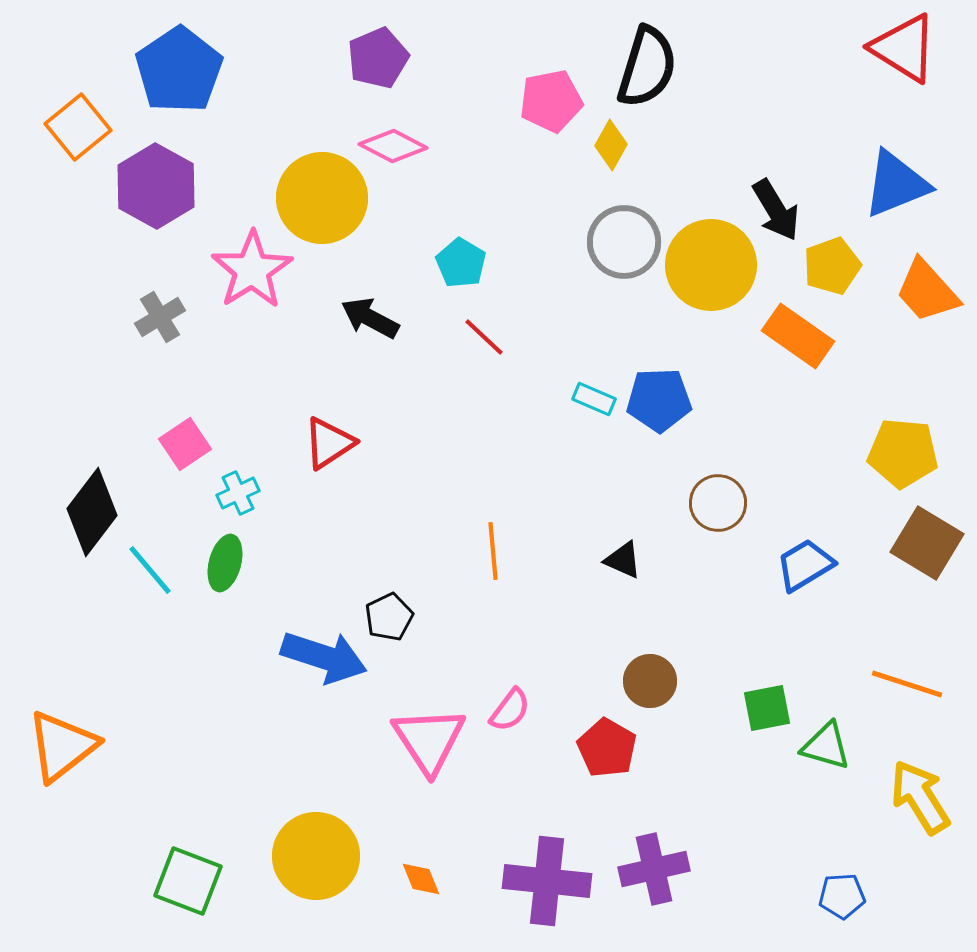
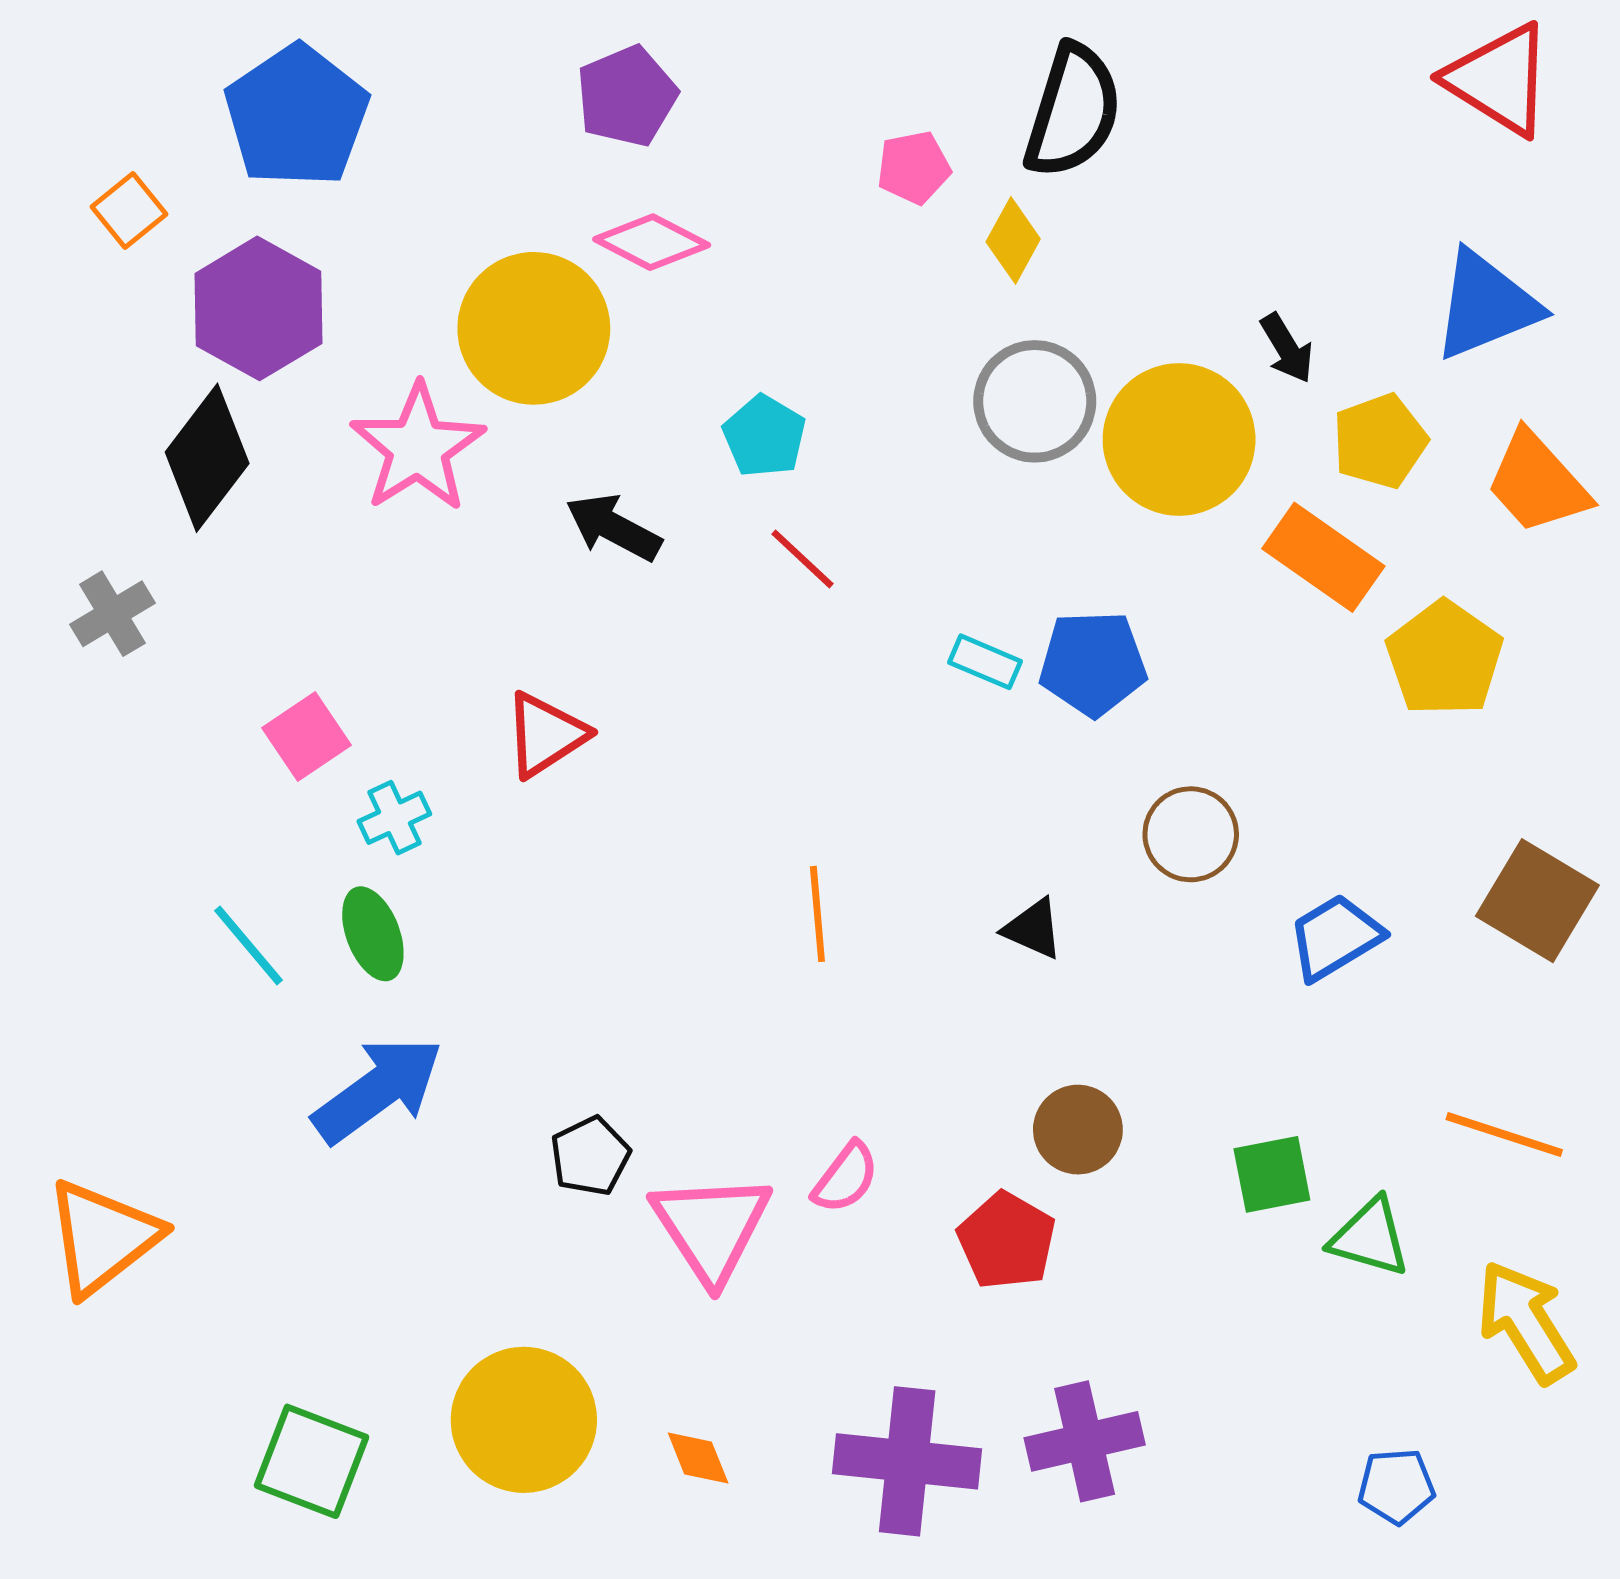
pink pentagon: (551, 101) -> (914, 167), size x0.7
orange square: (78, 127) -> (129, 211), size x0.7
black arrow: (776, 210) -> (1287, 348), size x0.7
gray cross: (160, 317) -> (112, 614), moved
yellow pentagon: (903, 453) -> (1444, 658), moved, turned 30
black diamond: (92, 512) -> (207, 458), moved
green ellipse: (225, 563) -> (373, 934), turned -36
black pentagon: (389, 617) -> (590, 1156), moved
blue arrow: (324, 657) -> (378, 1090), moved, turned -54

